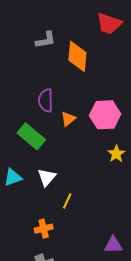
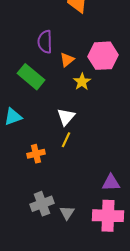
yellow star: (116, 154) -> (82, 82), moved
white triangle: (47, 177) -> (66, 117), moved
orange cross: (44, 229) -> (36, 154), moved

